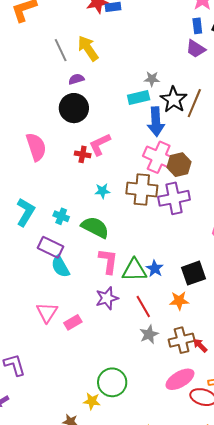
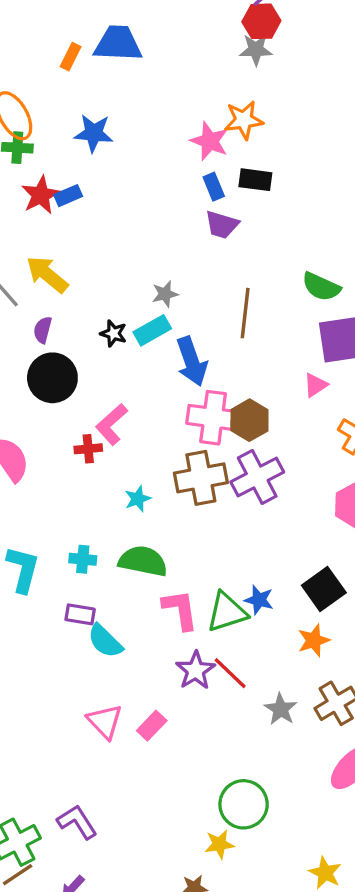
purple semicircle: (76, 79) -> (43, 330), turned -42
black star: (174, 100) -> (113, 333), moved, size x0.6
purple rectangle: (50, 247) -> (80, 614), size x0.7
red line: (143, 306) -> (230, 673), moved

